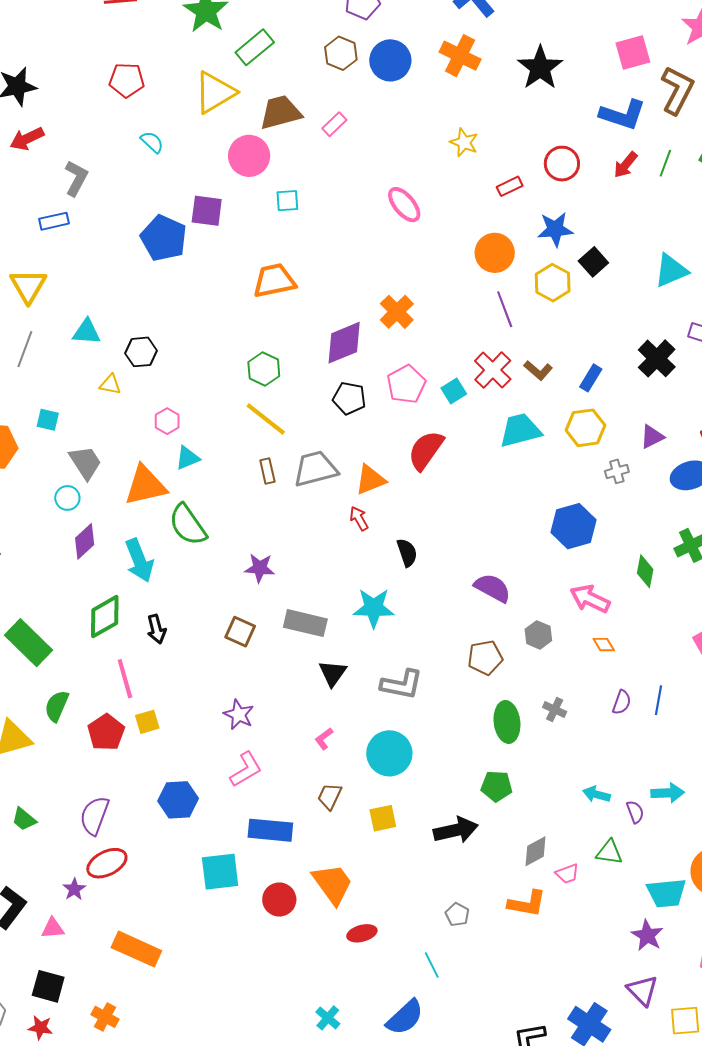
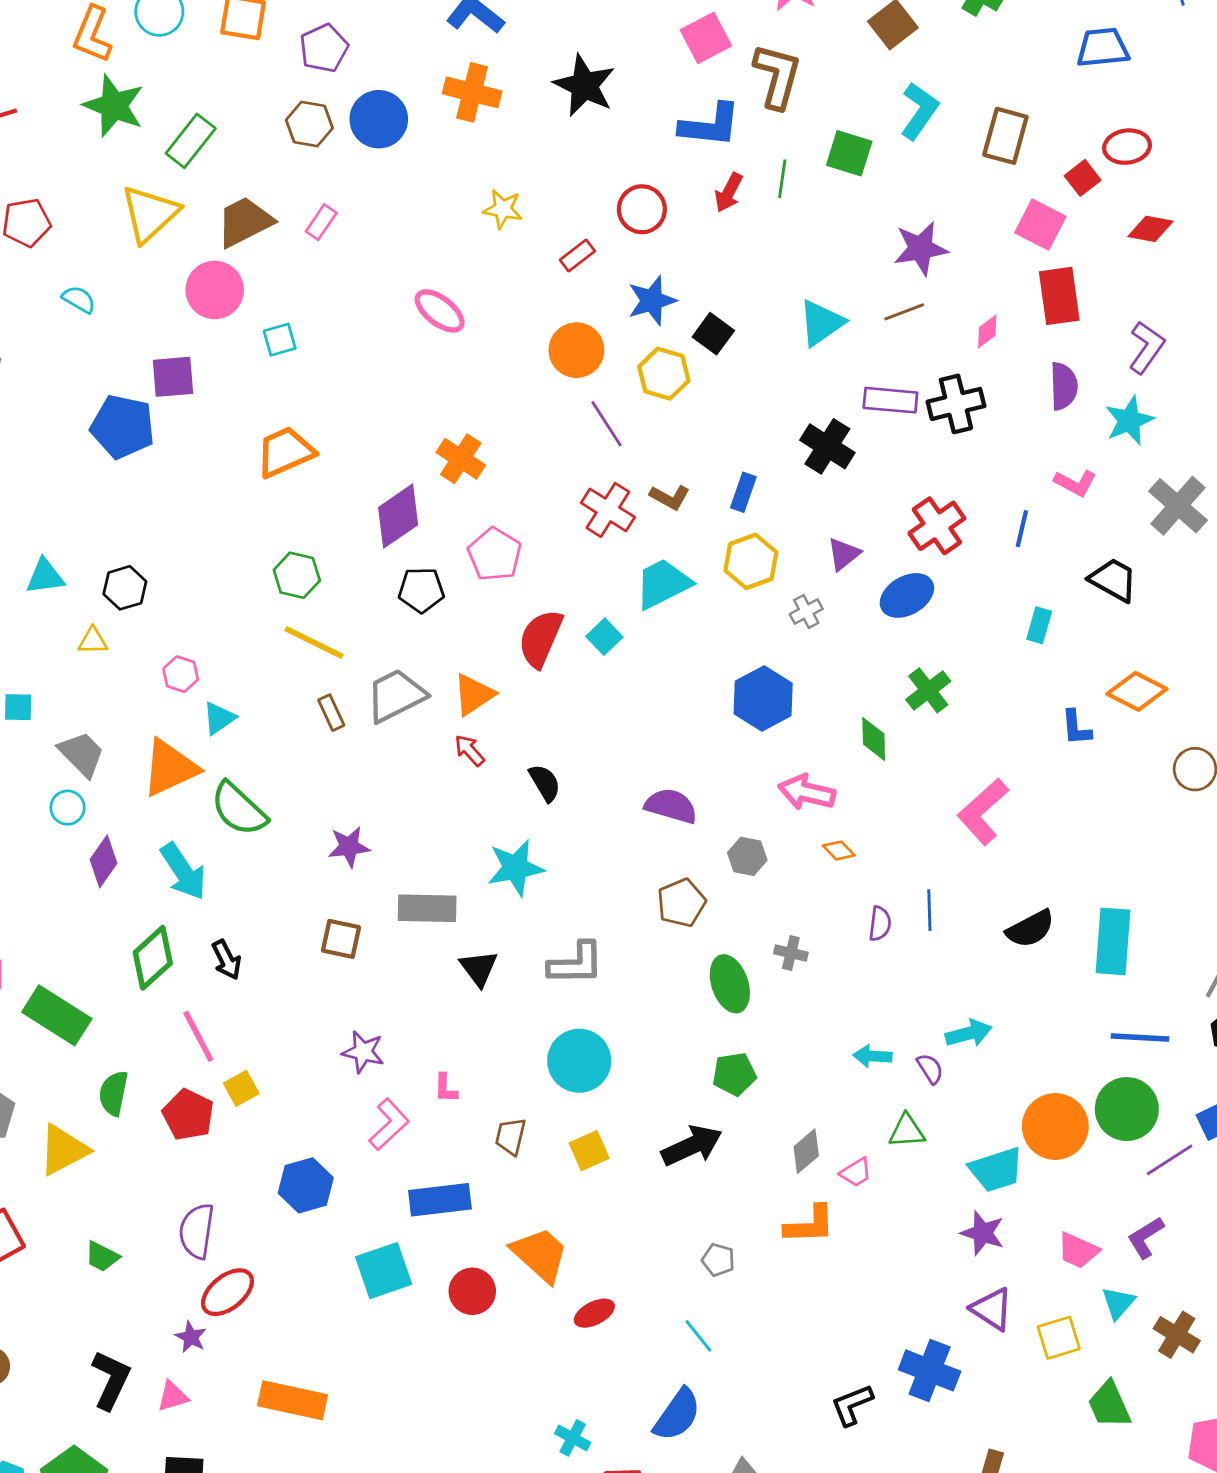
cyan square: (454, 391) -> (604, 637), moved
pink L-shape: (324, 739) -> (446, 1088), moved, turned -40

